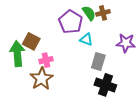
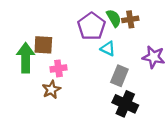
brown square: (31, 41) -> (43, 45), turned -30
brown star: (42, 79) -> (51, 90), size x0.7

